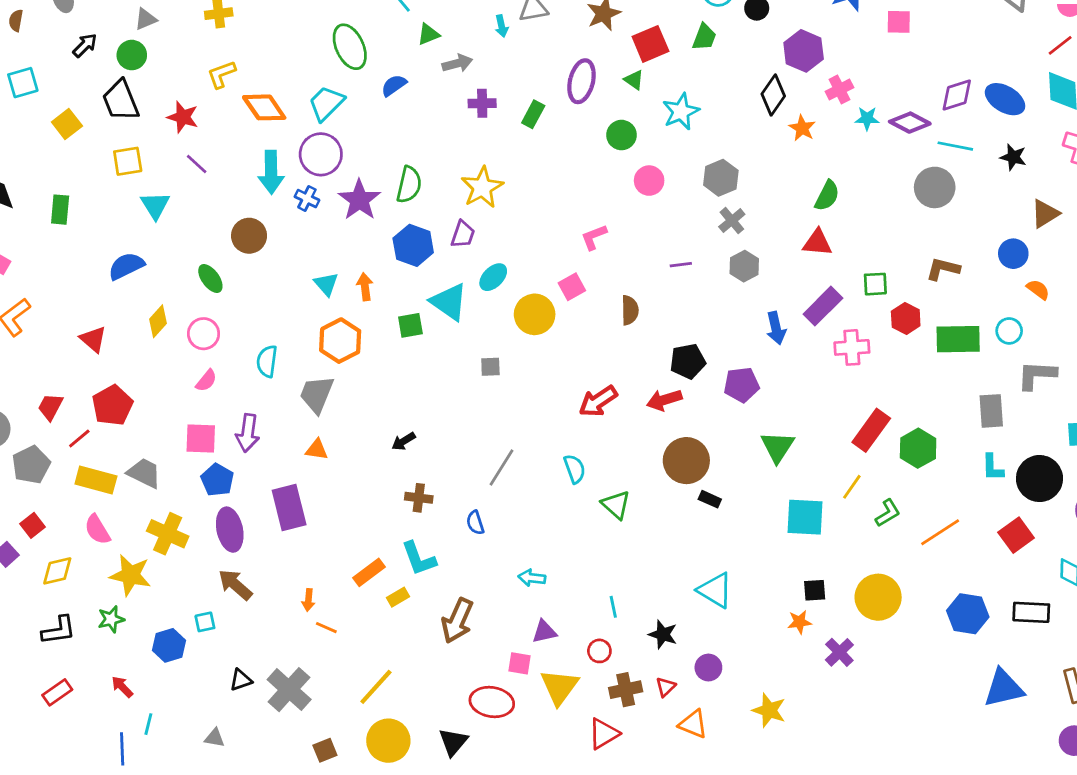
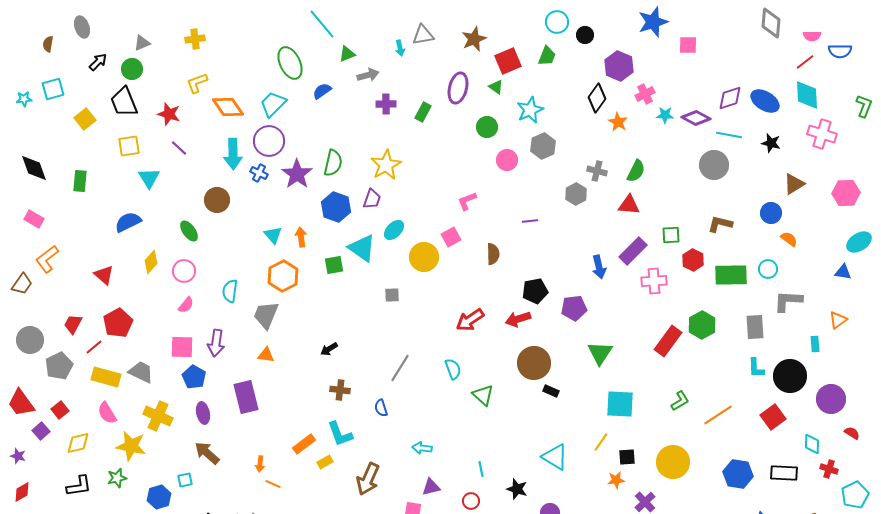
gray hexagon: (721, 178) -> (543, 146), moved
gray cross: (732, 221) -> (597, 171), moved, turned -36
gray hexagon: (744, 266) -> (576, 194), moved
green hexagon: (918, 448) -> (702, 325), moved
yellow line: (852, 487) -> (601, 442), moved
purple ellipse: (230, 530) -> (203, 413), size x0.7

